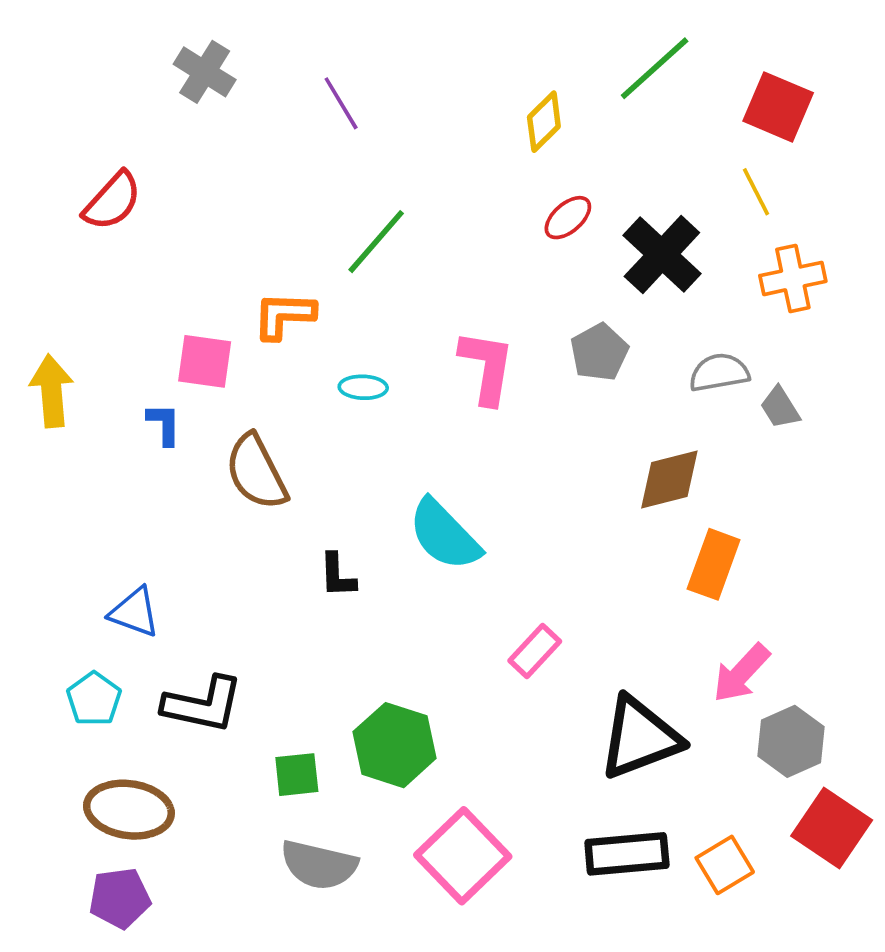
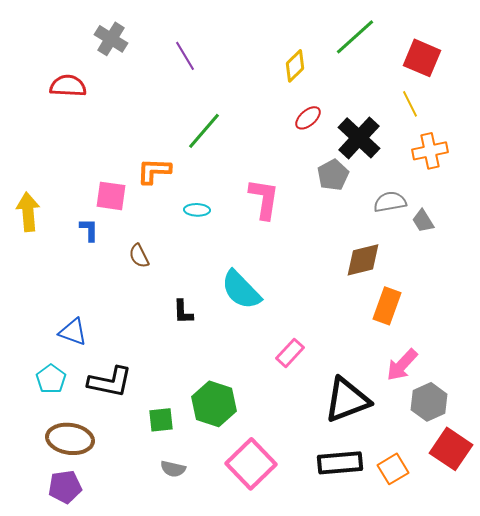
red semicircle: (112, 201) -> (68, 86), moved, turned -129
gray pentagon: (599, 352) -> (333, 175), moved
brown semicircle: (256, 472) -> (139, 256), size x0.6
gray semicircle: (319, 865) -> (173, 469), size x0.6

